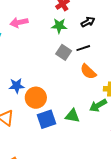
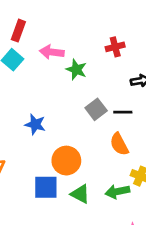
green star: (59, 26) -> (76, 70), moved
blue star: (17, 86) -> (35, 124), moved
orange circle: (36, 98) -> (66, 161), moved

